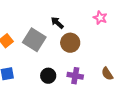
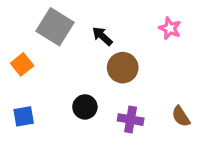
gray square: (34, 40) -> (55, 27), moved
black circle: (48, 76) -> (85, 107), moved

